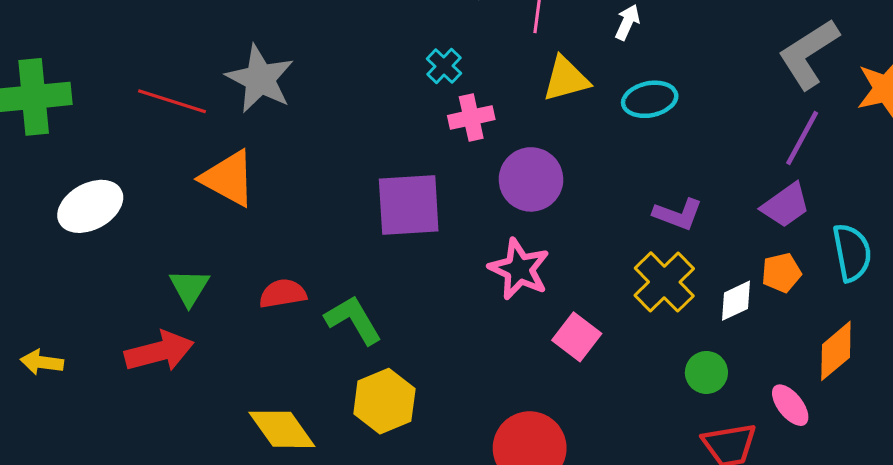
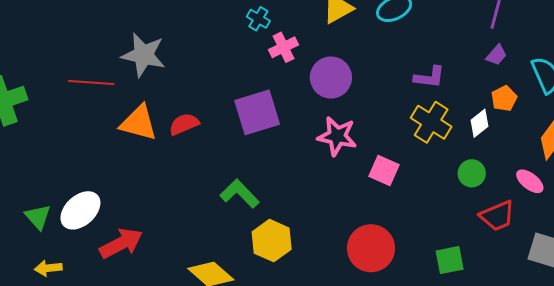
purple trapezoid: (786, 205) -> (496, 55), size x0.7
white ellipse: (90, 206) -> (80, 210), moved
green triangle: (189, 287) -> (38, 217), moved
red semicircle: (283, 294) -> (184, 124), moved

